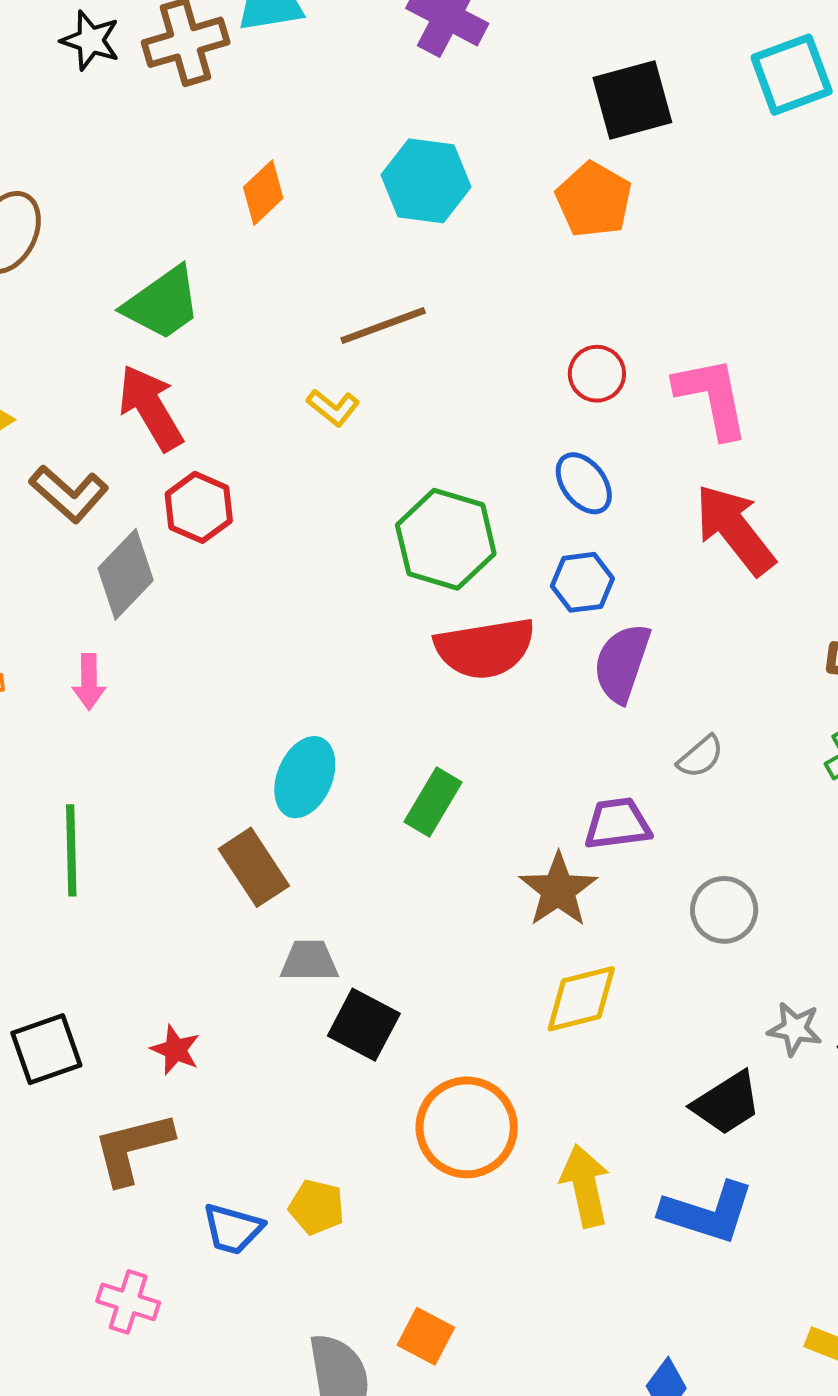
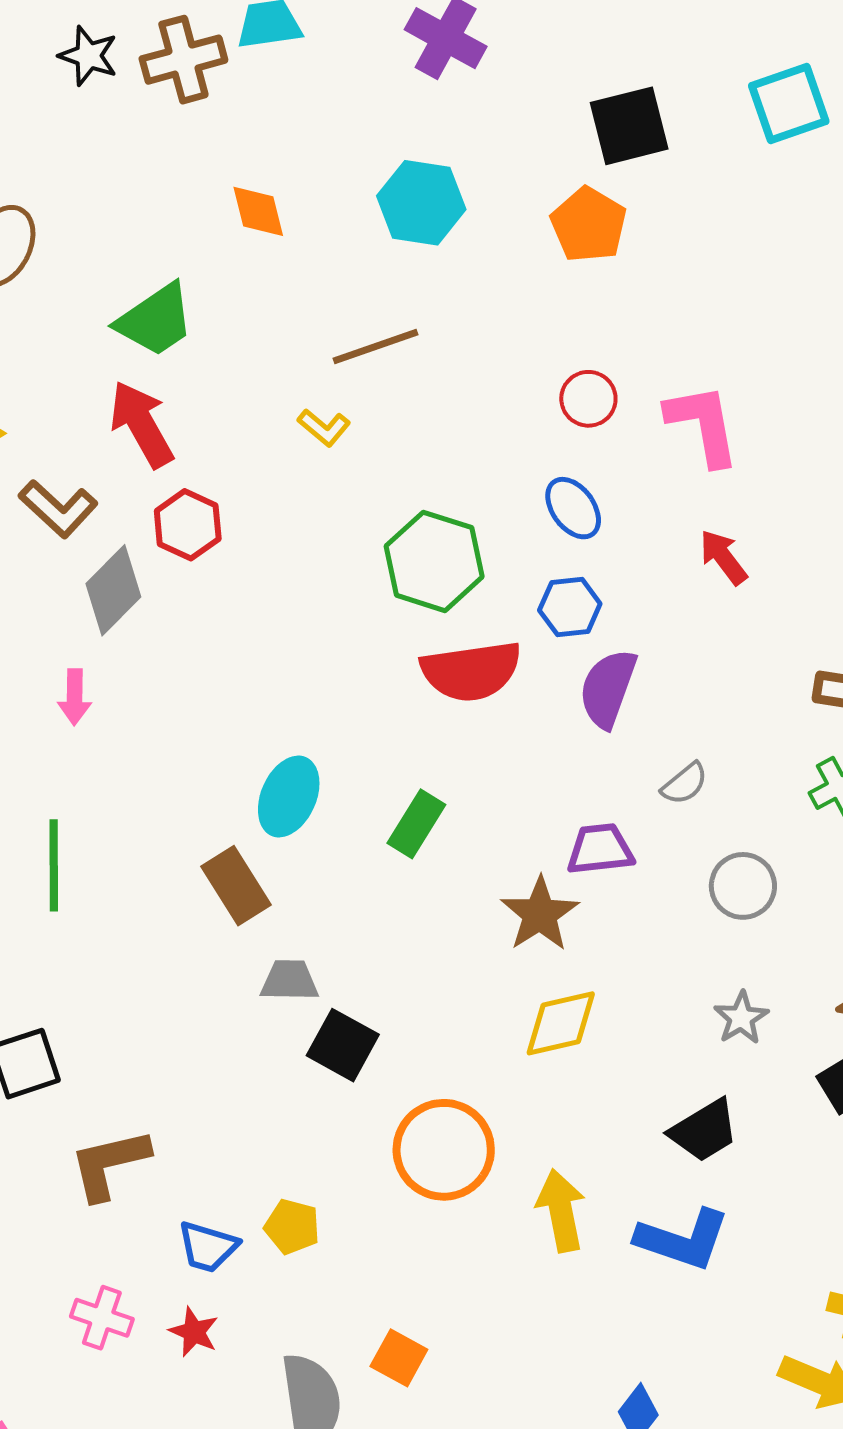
orange diamond: (263, 193) -> (258, 211), turned -62
red arrow: (735, 529) -> (723, 557), size x0.6
gray circle: (724, 910) -> (743, 886), moved
gray star: (795, 1029) -> (741, 1018), moved, turned 30
red star: (175, 1050) -> (194, 1332), moved

